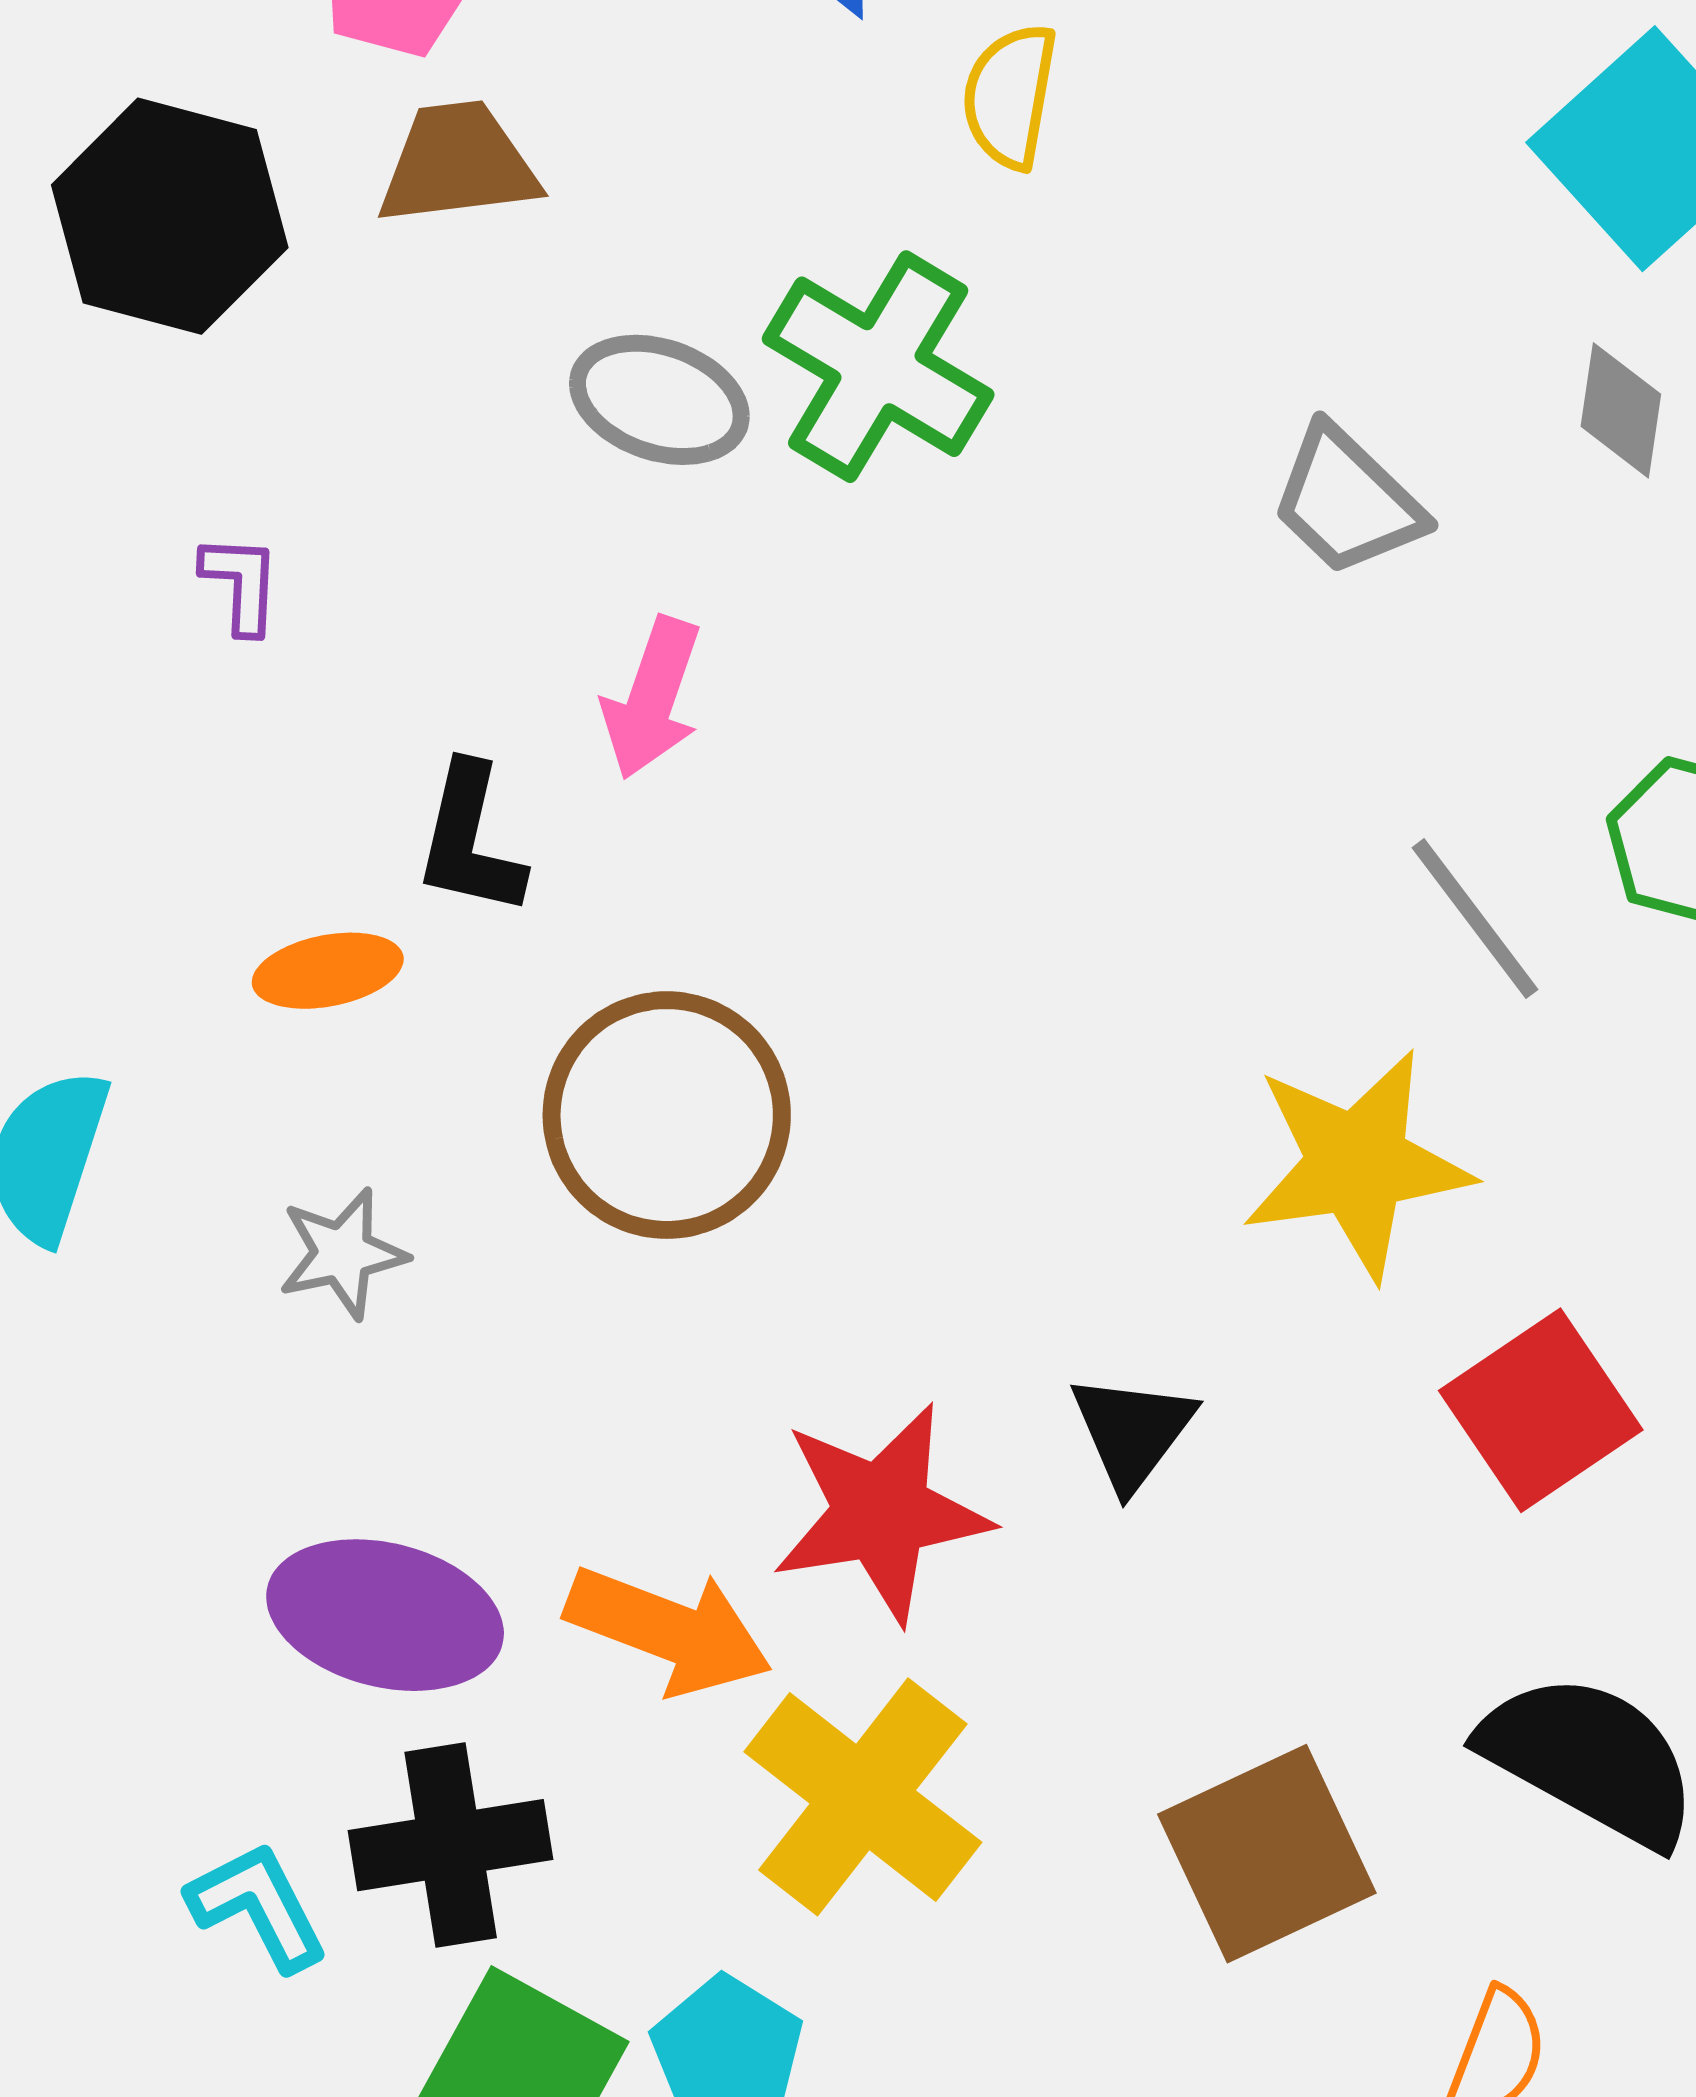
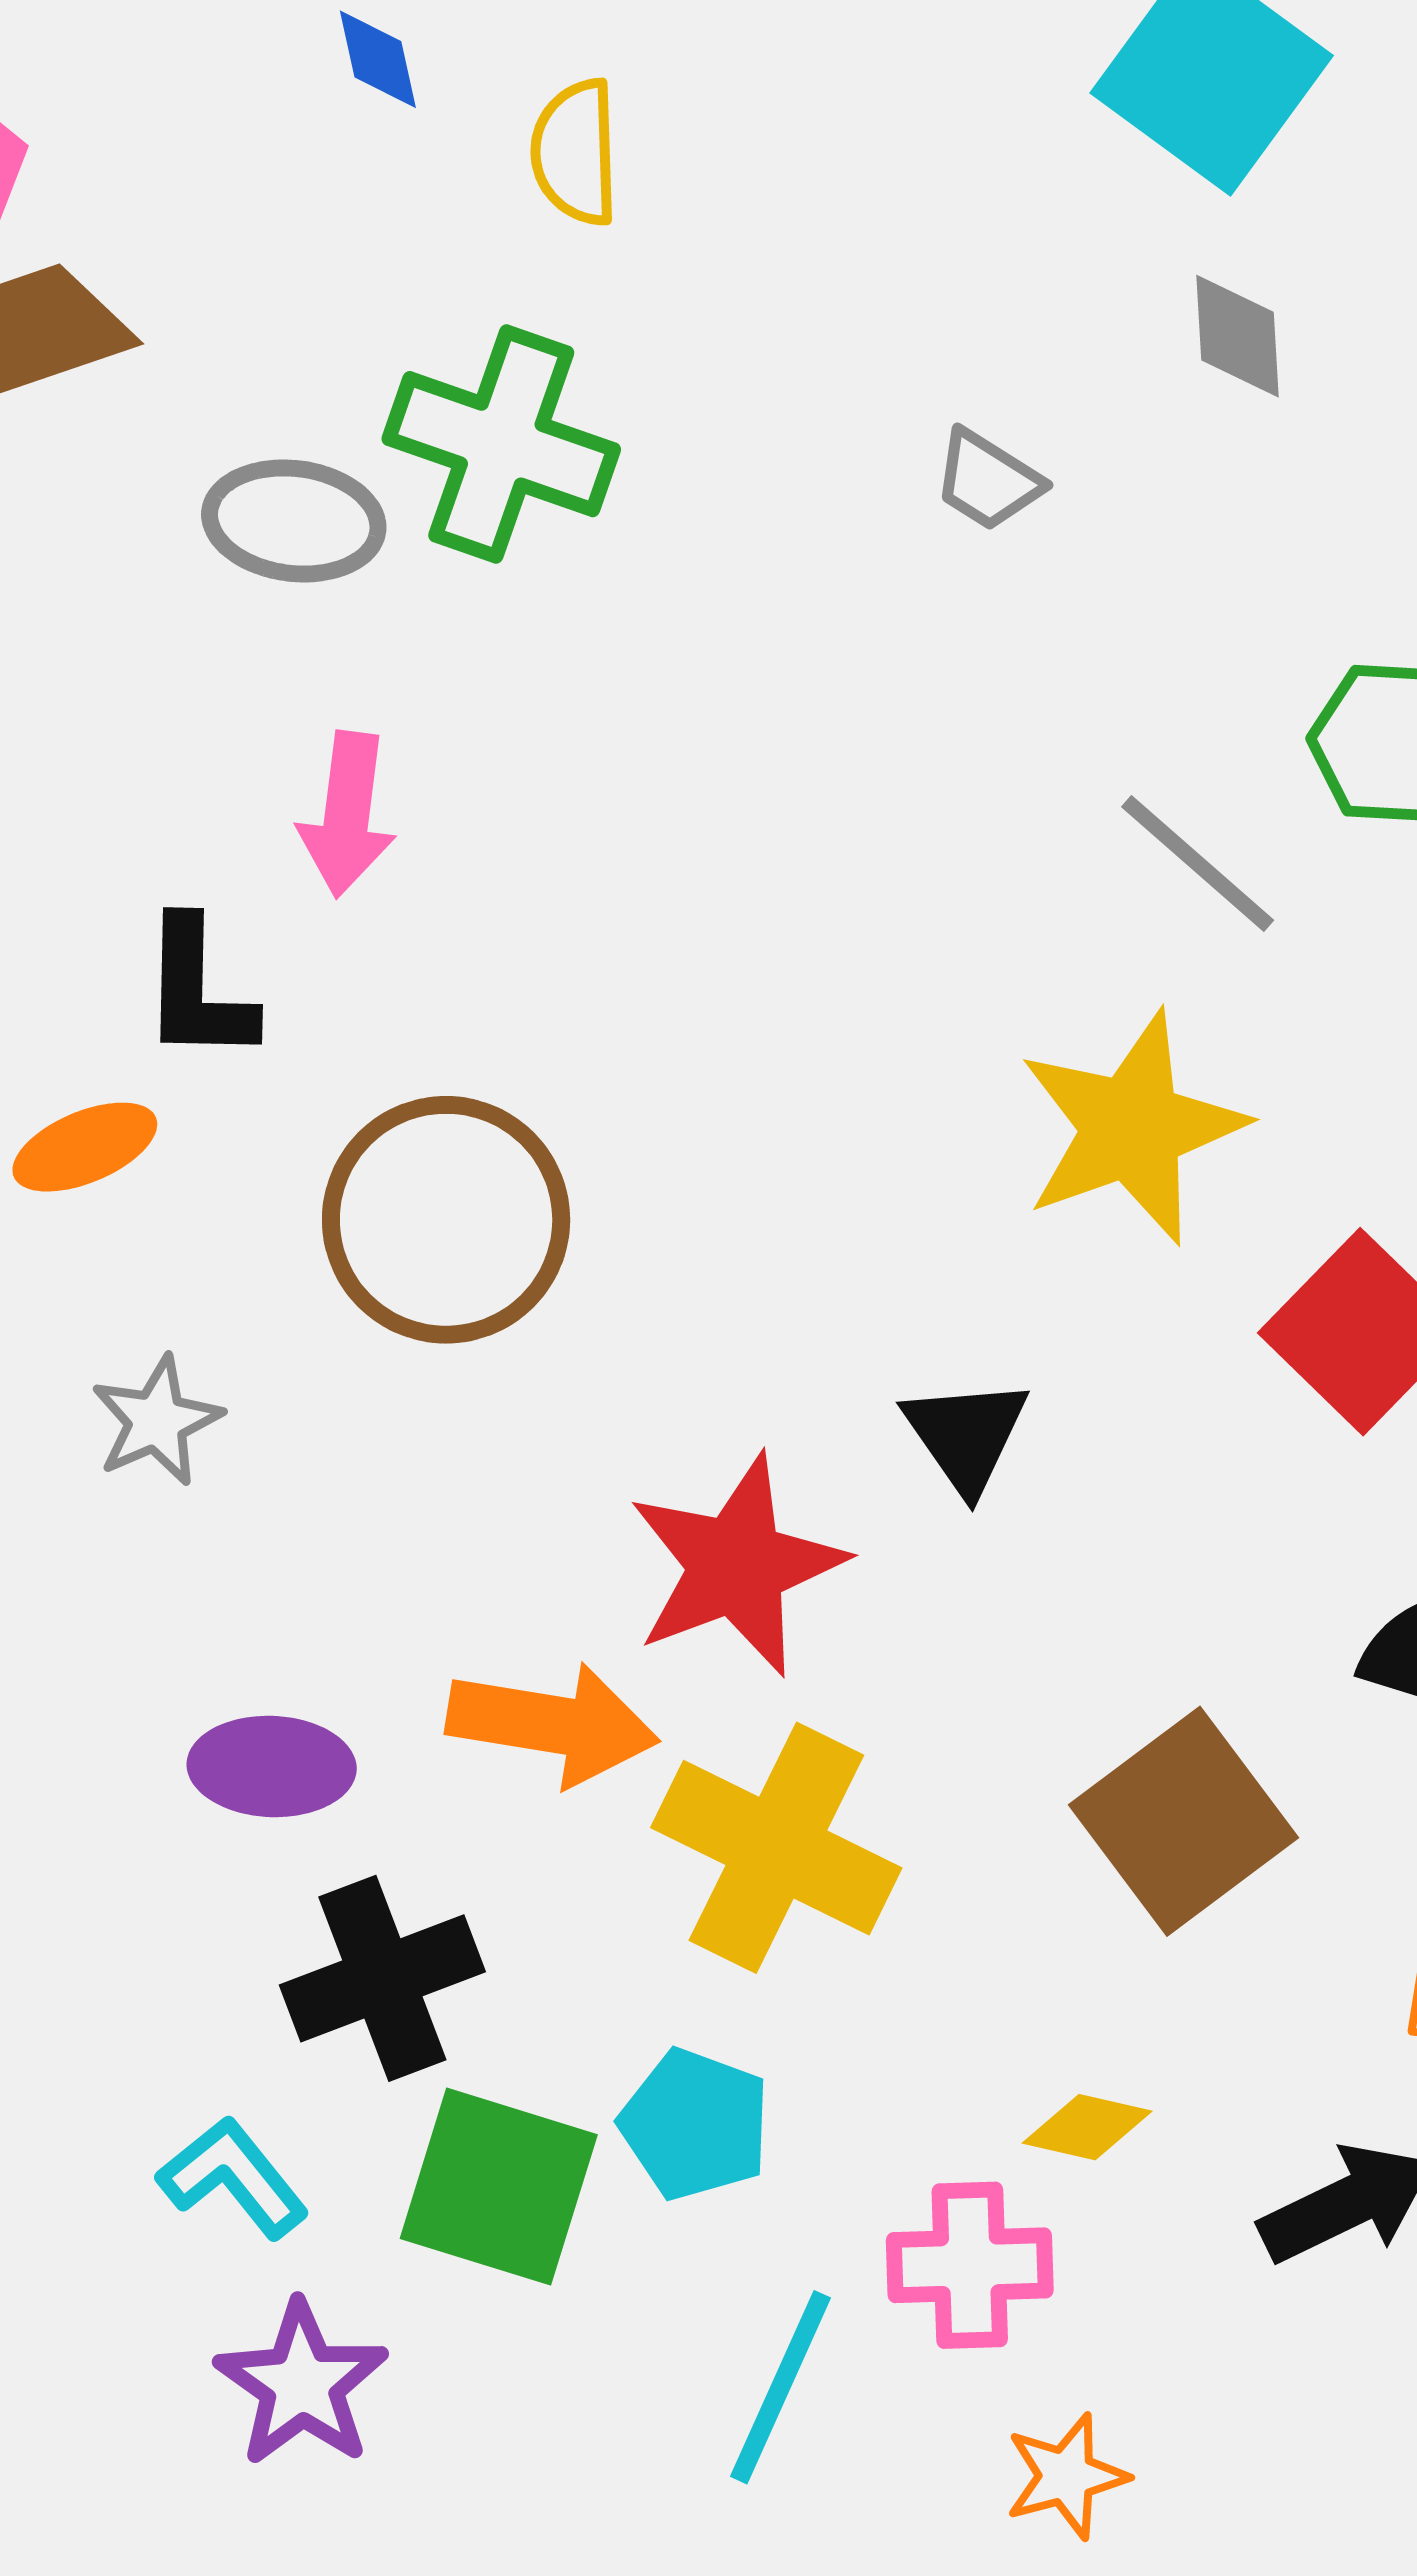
gray trapezoid: (1347, 501) -> (988, 480), size x0.7
purple ellipse: (385, 1615) -> (272, 1766), size x0.7
cyan L-shape: (258, 1906) -> (233, 2178), moved

